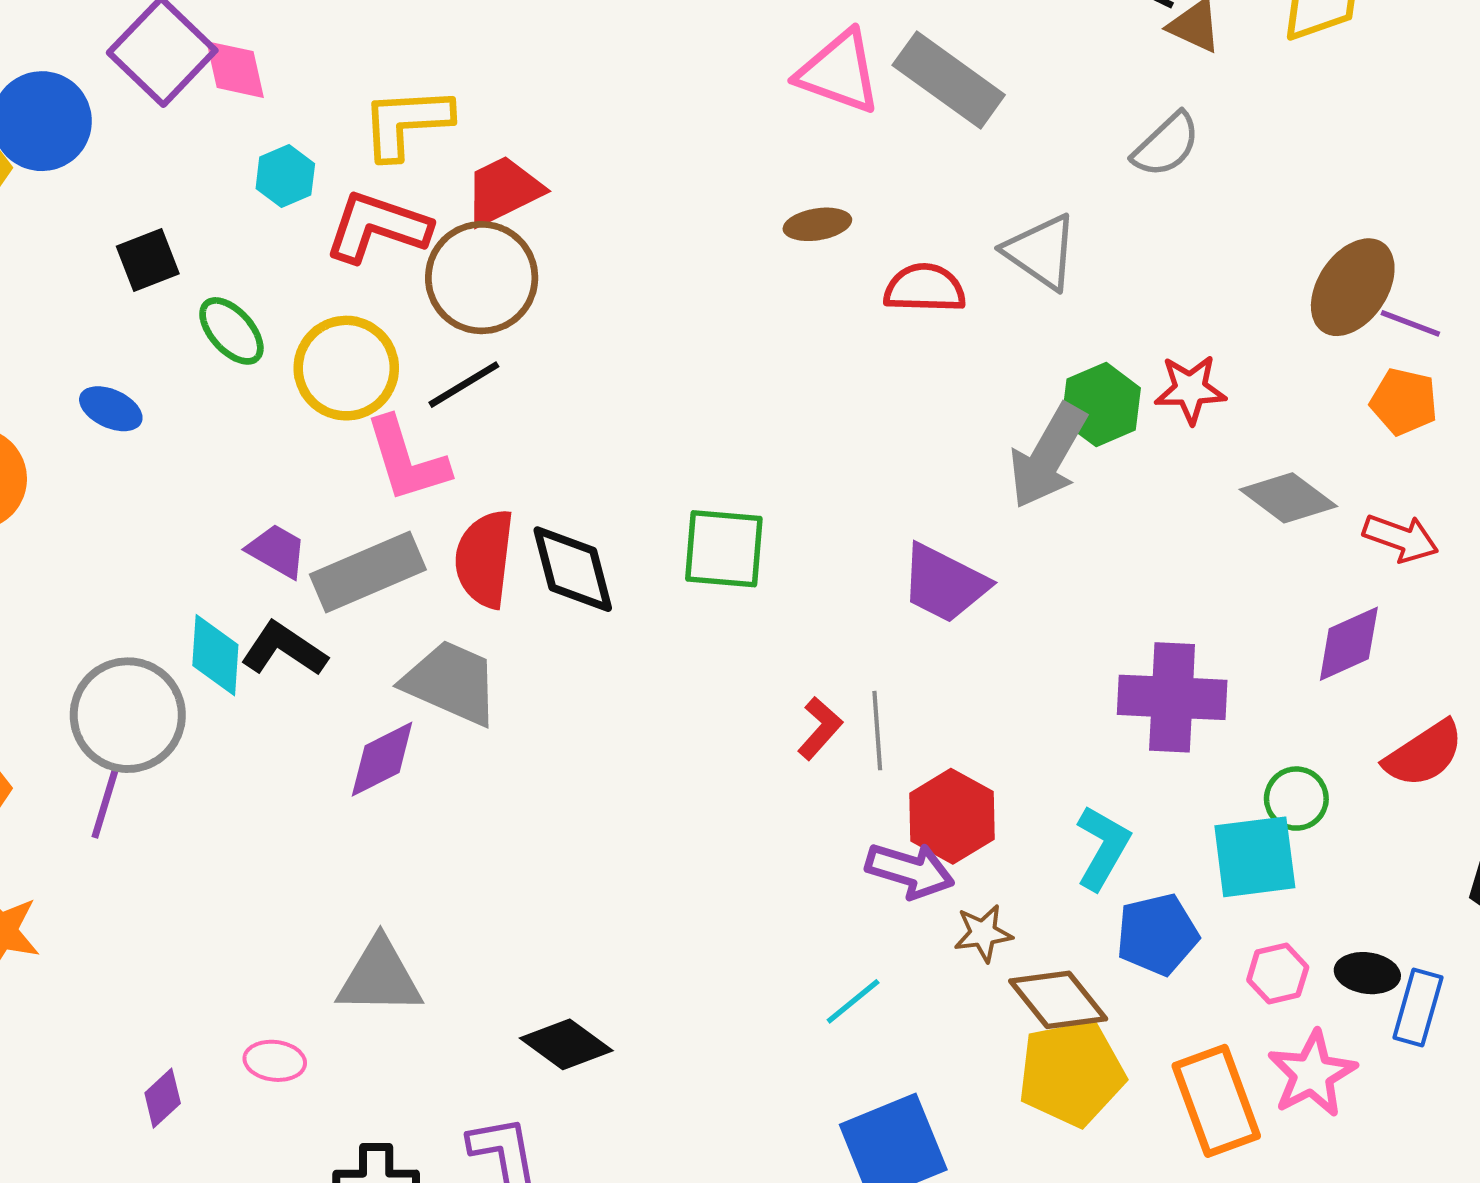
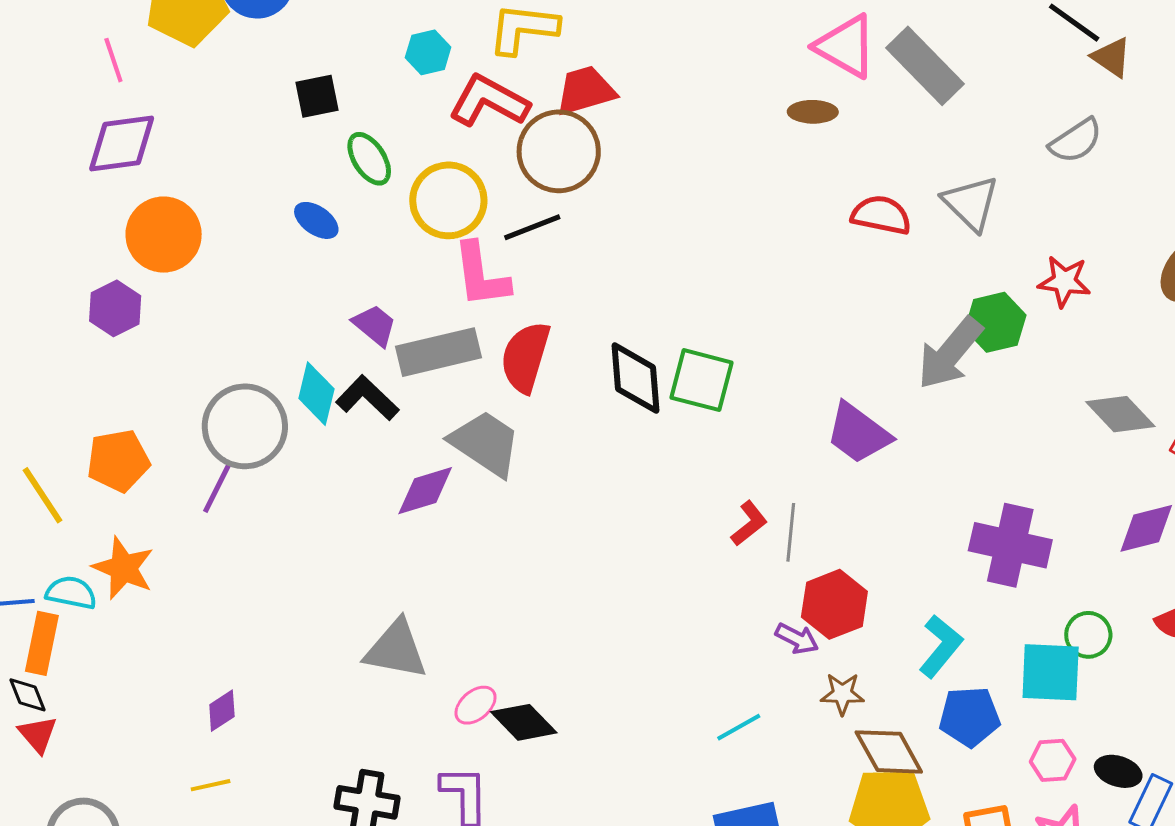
brown ellipse: (817, 224) -> (813, 112), moved
red star: (1190, 389) -> (1064, 281), moved
blue ellipse: (111, 409) -> (316, 220), moved
black diamond: (573, 569) -> (636, 378), moved
purple arrow: (910, 870) -> (797, 639), size x0.7
pink ellipse: (275, 1061) -> (476, 705), moved, turned -57

